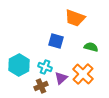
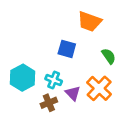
green semicircle: (91, 47) -> (109, 56), turned 40
purple triangle: (61, 78) -> (73, 93), turned -32

